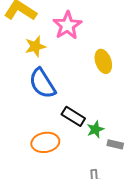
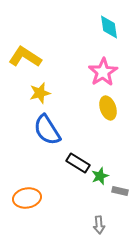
pink star: (67, 25) -> (103, 72), moved
orange ellipse: (45, 142) -> (27, 198), moved

